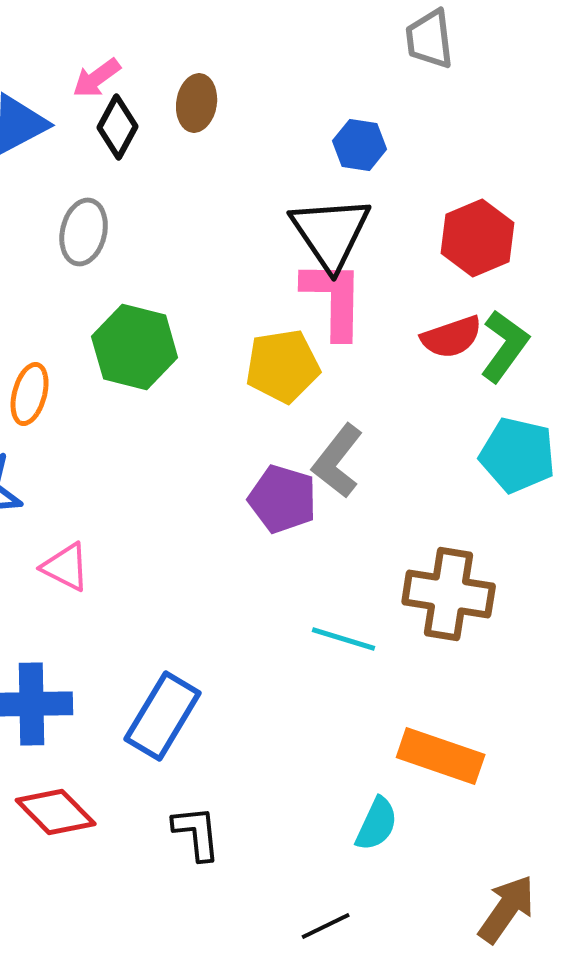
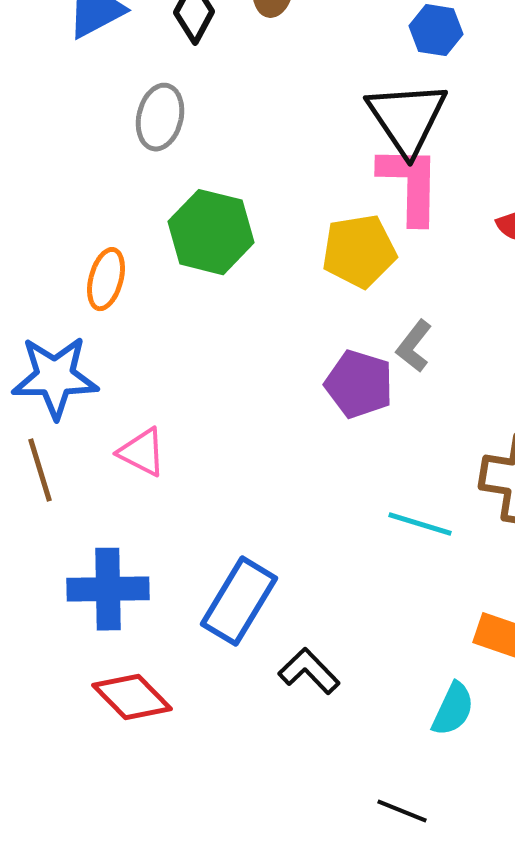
gray L-shape: (338, 461) -> (414, 346), size x0.7
black L-shape: (197, 833) -> (309, 671), moved, turned -38
black line: (326, 926) -> (402, 811), turned 48

